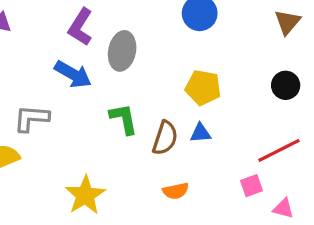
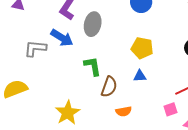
gray L-shape: (31, 118) -> (35, 48), moved
brown semicircle: (165, 138) -> (109, 87), moved

